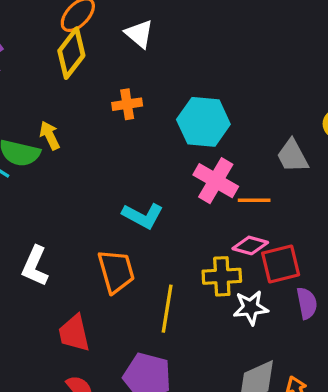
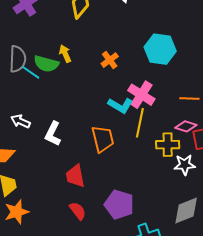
orange cross: (127, 104) -> (110, 60), moved, turned -30
pink cross: (216, 181) -> (141, 95), moved
yellow line: (167, 309) -> (140, 123), moved

